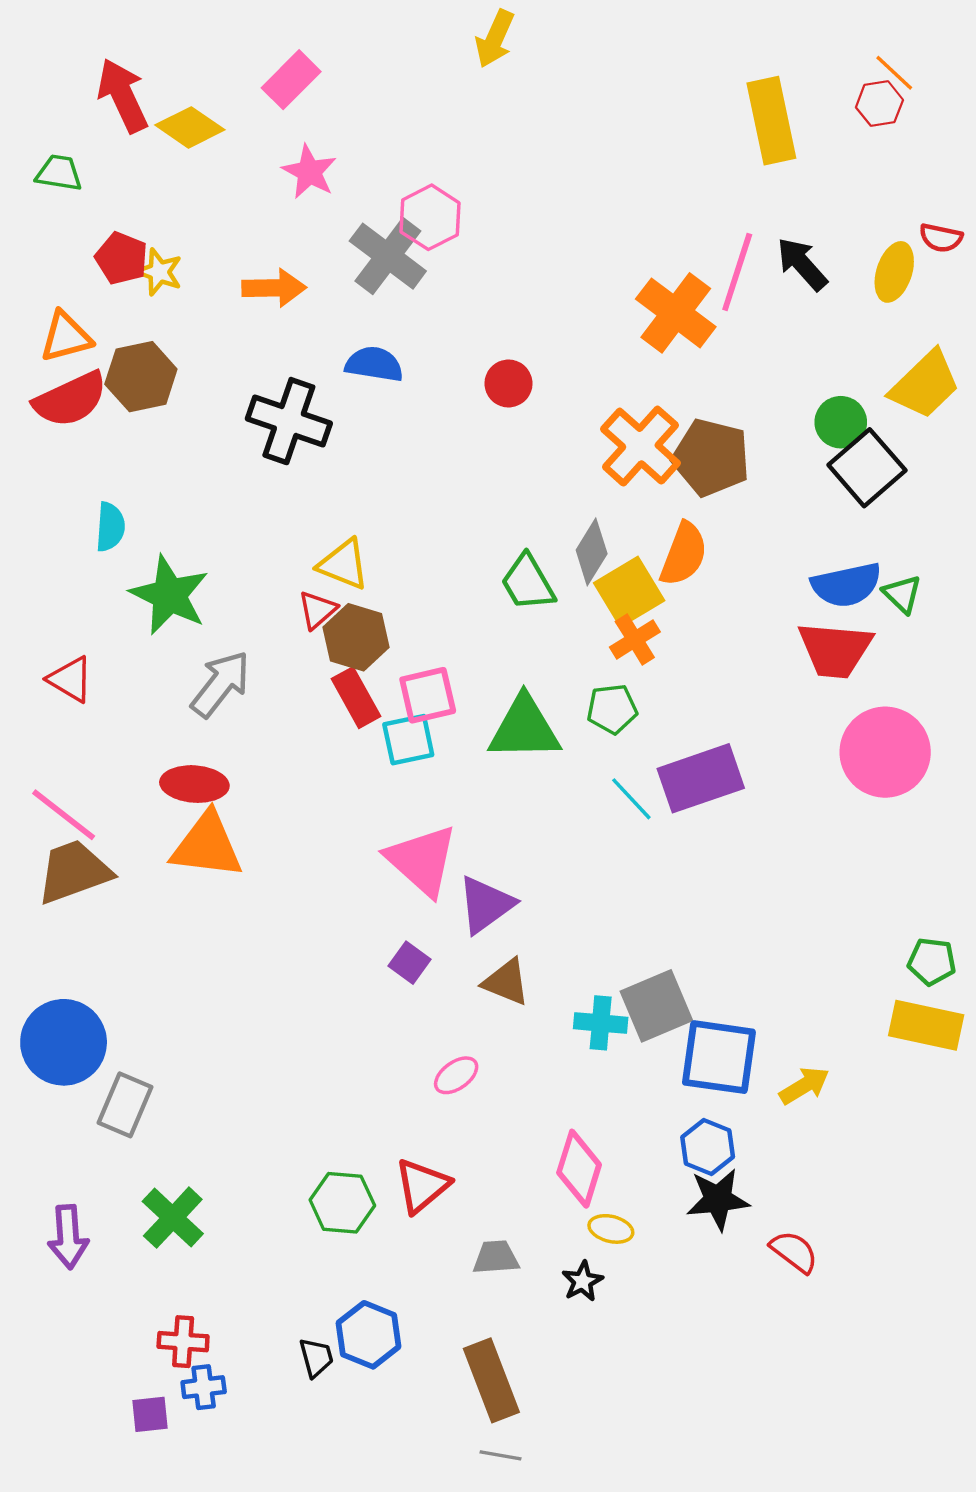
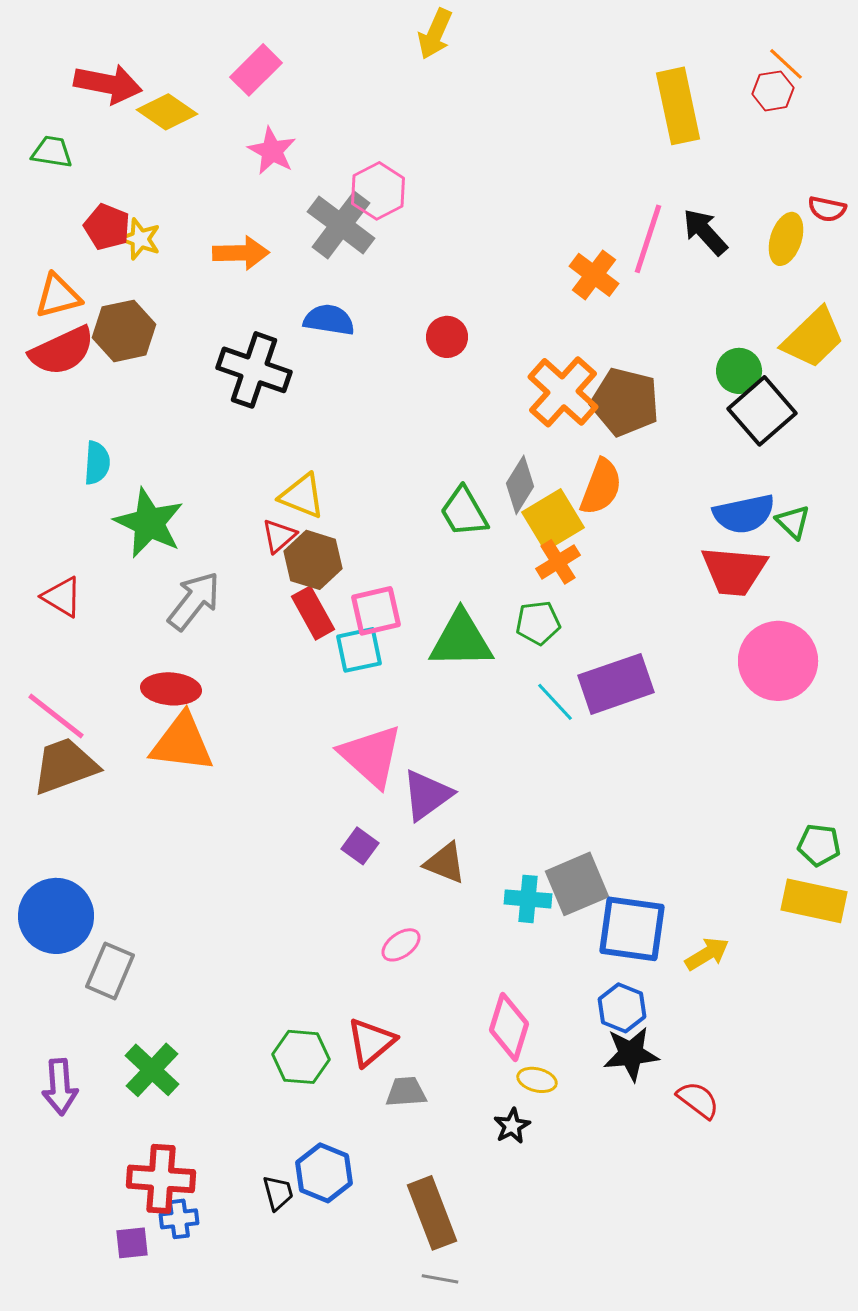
red arrow: (123, 96) -> (108, 84), turned 126
orange cross: (676, 313) -> (594, 275), size x0.7
gray trapezoid: (496, 1257) -> (406, 1092), moved
red cross: (183, 1342) -> (161, 1179), size x1.5

